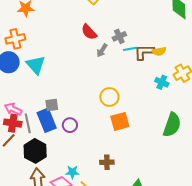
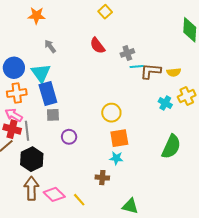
orange cross: (15, 39) -> (17, 93), moved
gray arrow: (102, 50) -> (50, 46), moved, turned 104
yellow semicircle: (159, 51) -> (174, 72), moved
blue rectangle: (47, 120) -> (48, 94), moved
cyan star: (72, 172) -> (116, 158), moved

